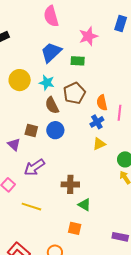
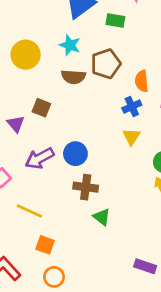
yellow circle: (20, 80) -> (26, 55), moved
brown semicircle: (52, 105) -> (73, 77), turned -66
blue circle: (55, 130) -> (75, 154), moved
yellow triangle: (99, 144) -> (131, 137), turned -40
orange square: (75, 228) -> (45, 245), moved

